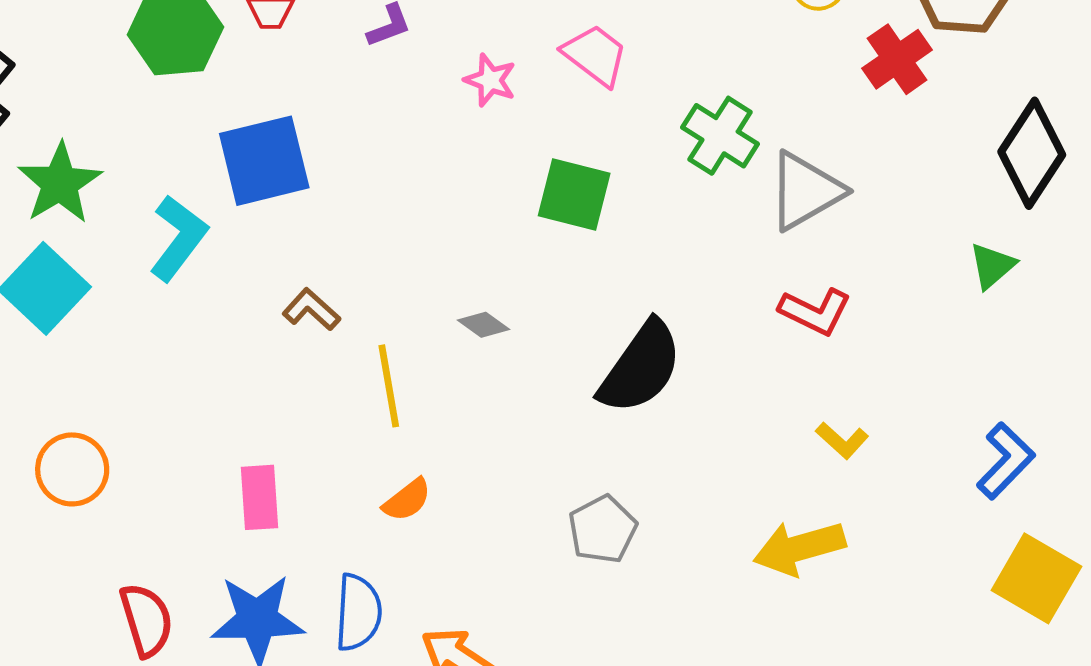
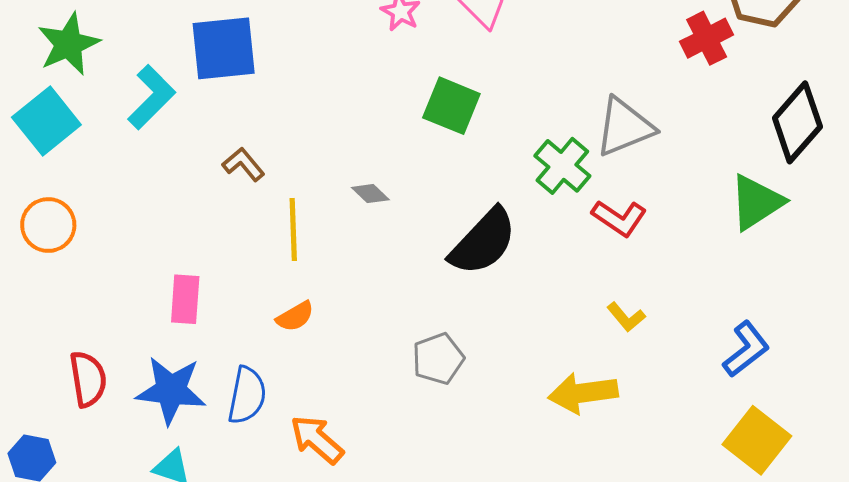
green cross: (720, 136) -> (562, 166), moved
green triangle: (992, 266) -> (756, 202), size x1.6
orange circle: (72, 469) -> (48, 225), moved

